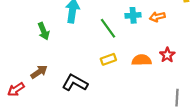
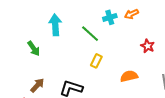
yellow rectangle: (108, 59) -> (96, 61), turned -32
orange semicircle: (142, 60) -> (129, 76), moved

